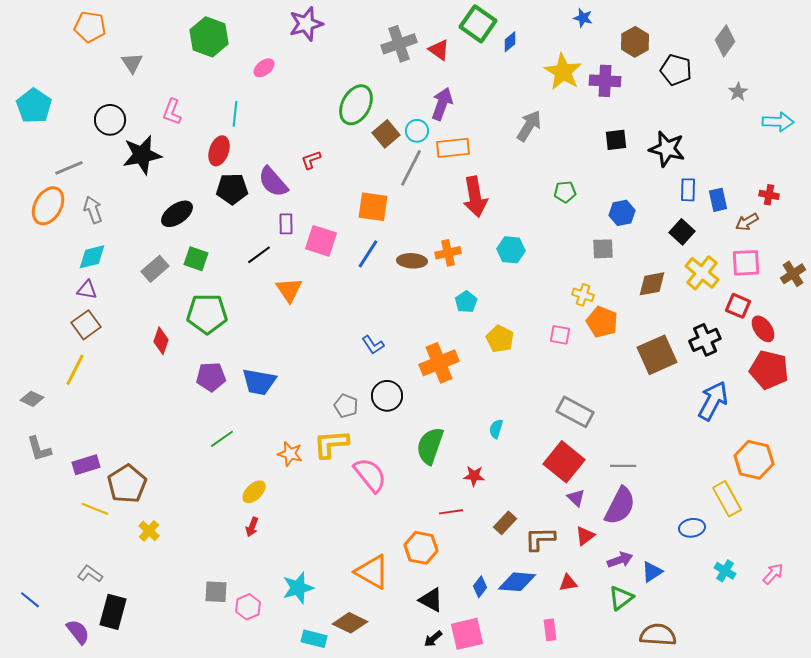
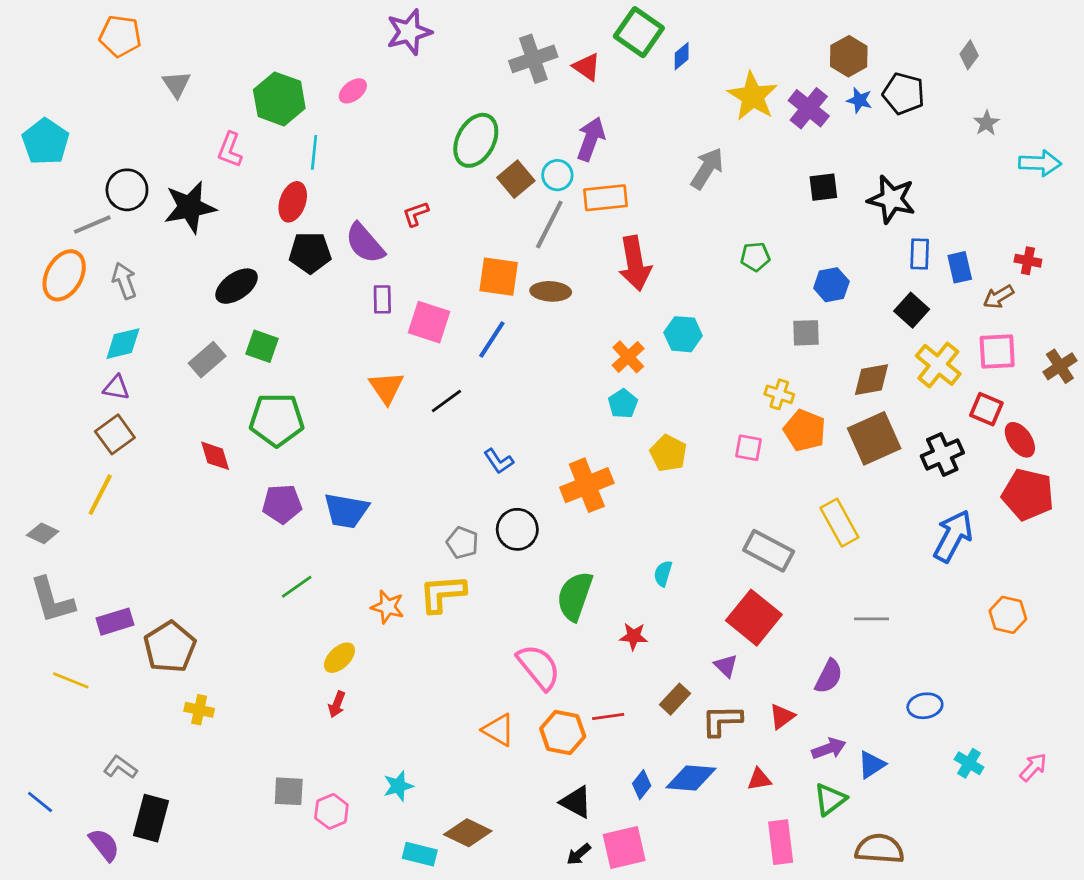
blue star: (583, 18) -> (859, 100), moved
green hexagon: (209, 37) -> (279, 99), moved
gray diamond: (725, 41) -> (969, 55), size x0.7
purple cross: (605, 81) -> (809, 108), turned 36
black circle: (110, 120) -> (127, 190), moved
orange cross: (448, 253) -> (628, 357), moved, turned -30
black line: (259, 255) -> (446, 401), moved
brown ellipse: (412, 261) -> (551, 291), moved
red diamond: (161, 341) -> (215, 456), turned -36
brown square: (657, 355) -> (874, 438), moved
gray L-shape: (39, 449) -> (52, 600), size x1.4
orange hexagon: (754, 460) -> (1008, 615), size x0.7
gray line: (623, 466) -> (871, 619), moved
pink semicircle: (370, 475) -> (539, 667), moved
purple triangle: (576, 498) -> (726, 666), moved
yellow rectangle: (727, 499) -> (839, 523), moved
purple semicircle: (620, 506) -> (829, 676), size x0.7
yellow line: (95, 509) -> (71, 680), moved
red line: (451, 512) -> (608, 716), moved
yellow cross: (149, 531) -> (199, 710), turned -30
orange triangle: (372, 572) -> (499, 730), moved, size x0.7
cyan star: (298, 588) -> (398, 786), size x0.7
pink rectangle: (550, 630) -> (781, 842), moved, size x1.5

